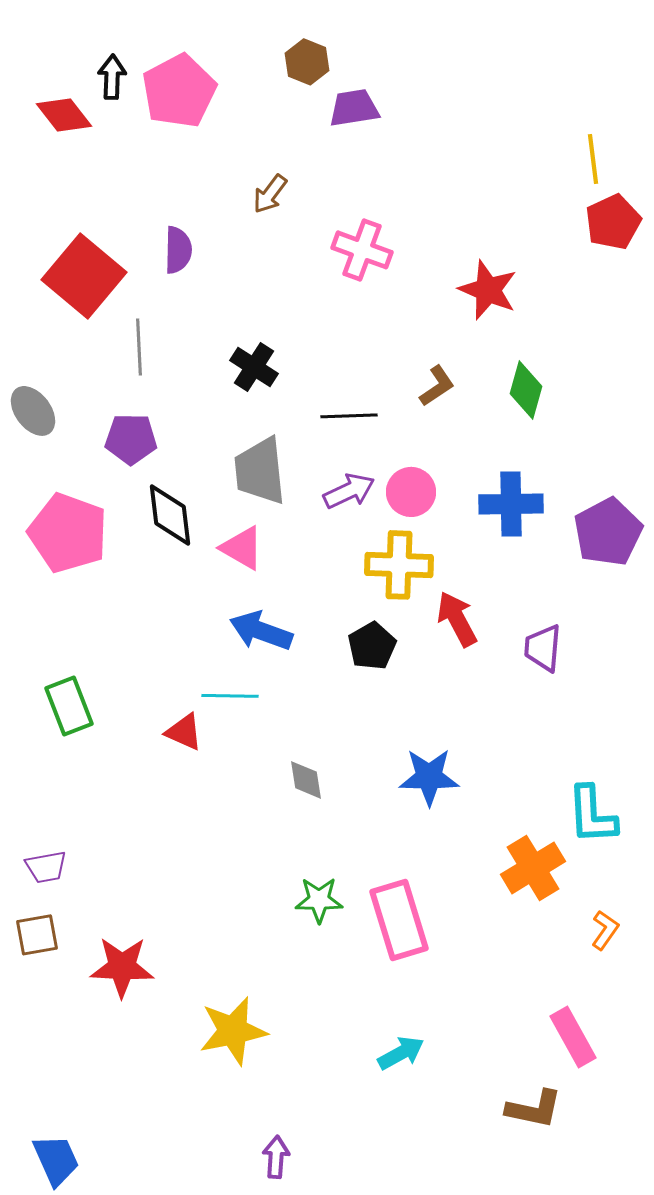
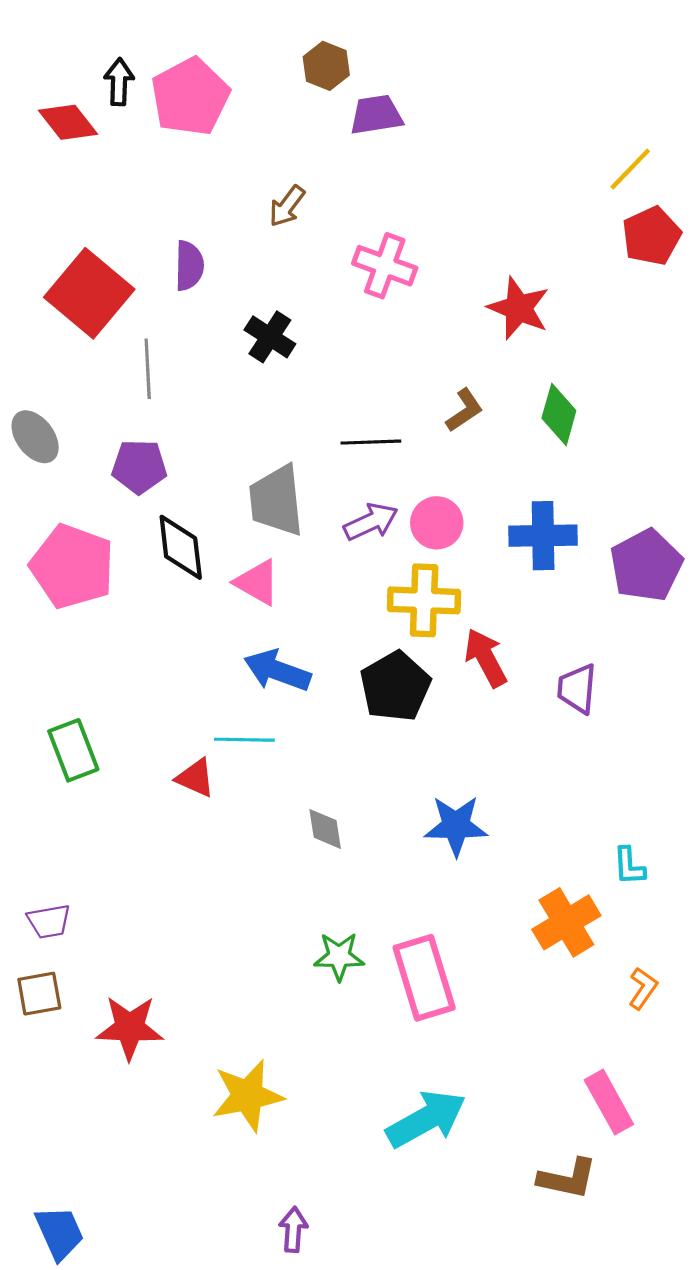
yellow line: (593, 159) -> (630, 169), turned 51
black cross: (254, 367) -> (270, 337), moved
black pentagon: (372, 646) -> (395, 687), size x1.4
cyan L-shape: (592, 815) -> (629, 866), size x0.6
cyan arrow: (401, 1053) -> (426, 1119), size x1.6

